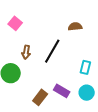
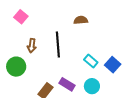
black line: (52, 51) -> (58, 45), turned -35
cyan rectangle: (85, 67) -> (91, 61), turned -64

